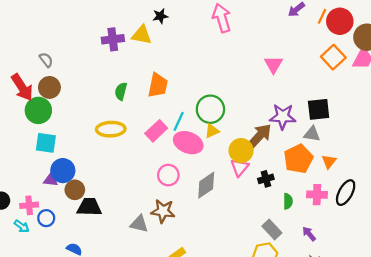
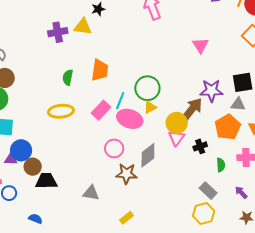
brown star: (163, 211) -> (127, 174), moved

